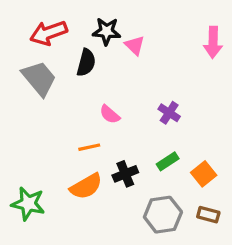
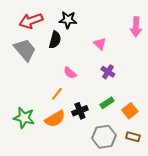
pink triangle: (135, 45) -> (100, 44), moved
orange line: (89, 147) -> (57, 94), turned -40
green star: (28, 204) -> (24, 118), moved

